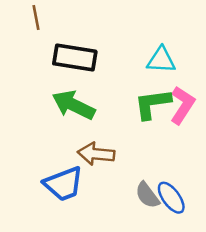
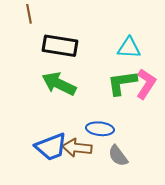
brown arrow: (96, 154) -> (77, 148), moved
blue ellipse: (171, 198) -> (100, 129), moved, turned -48

